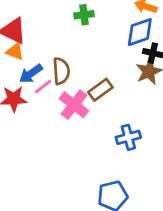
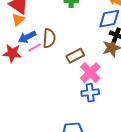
orange triangle: (15, 52) -> (18, 19), turned 48
pink cross: (74, 105) -> (90, 73), moved

